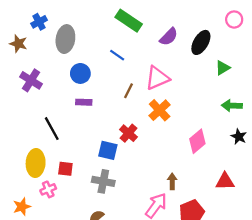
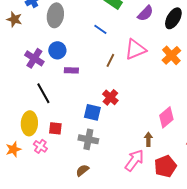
blue circle: (80, 73) -> (57, 50), moved
purple cross: (31, 80) -> (34, 58), moved
orange cross: (160, 110) -> (171, 55), moved
pink diamond: (197, 141) -> (166, 117), moved
pink cross: (48, 189) -> (40, 146), turned -32
orange star: (22, 207) -> (13, 149), moved

